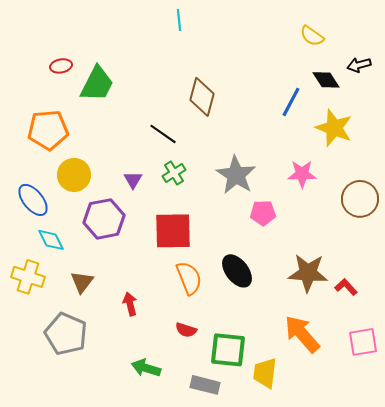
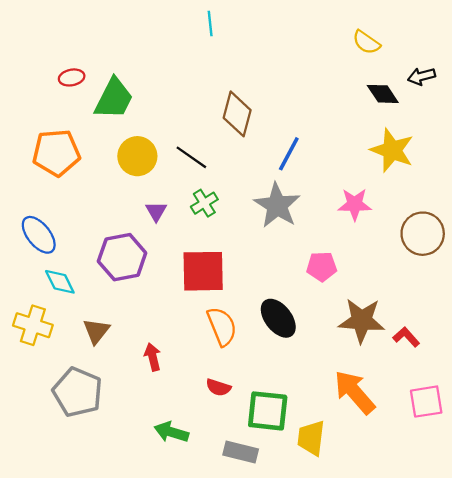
blue line: (291, 102) -> (289, 154), moved
yellow circle: (74, 175) -> (137, 156), moved
pink pentagon: (263, 213) -> (322, 267), moved

